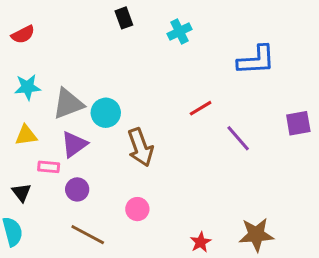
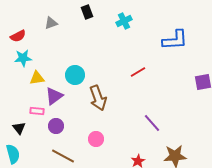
red semicircle: (23, 34) -> (18, 36), moved
gray triangle: (68, 104) -> (51, 23), moved, size x0.6
yellow triangle: (26, 135) -> (37, 78), moved
purple line: (238, 138) -> (152, 123), moved

